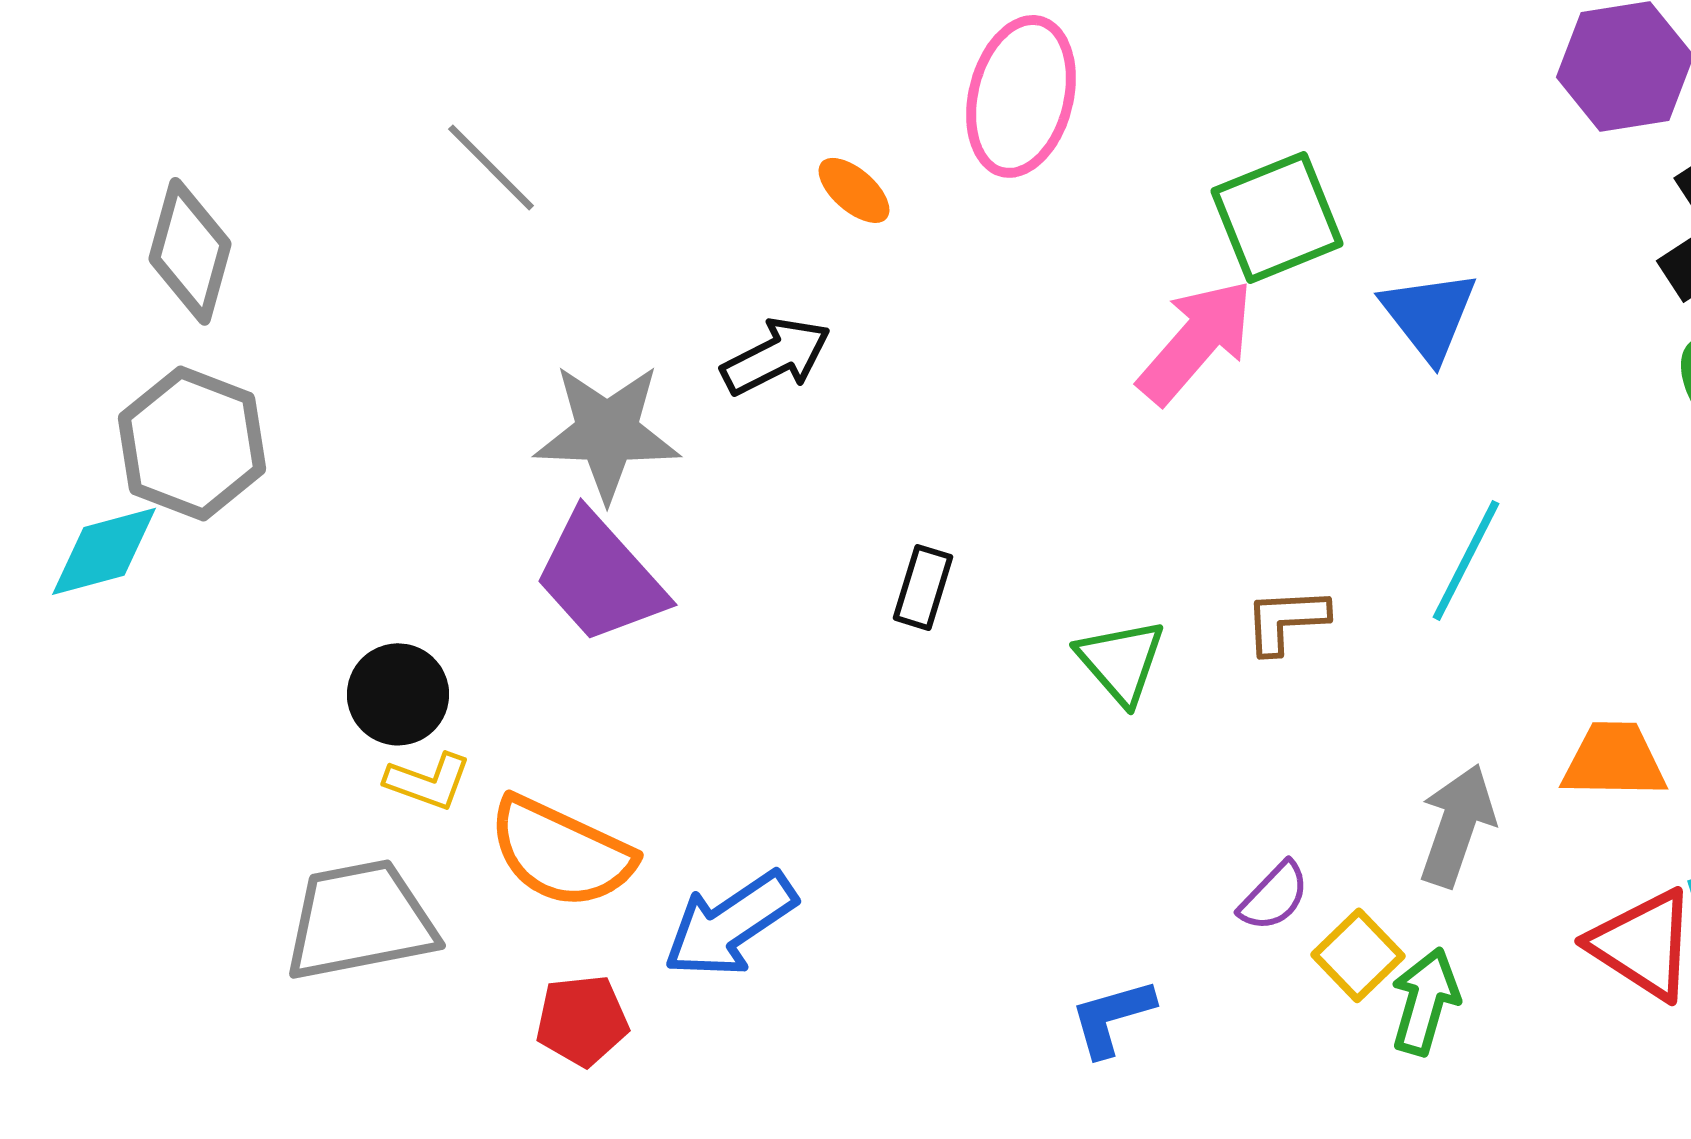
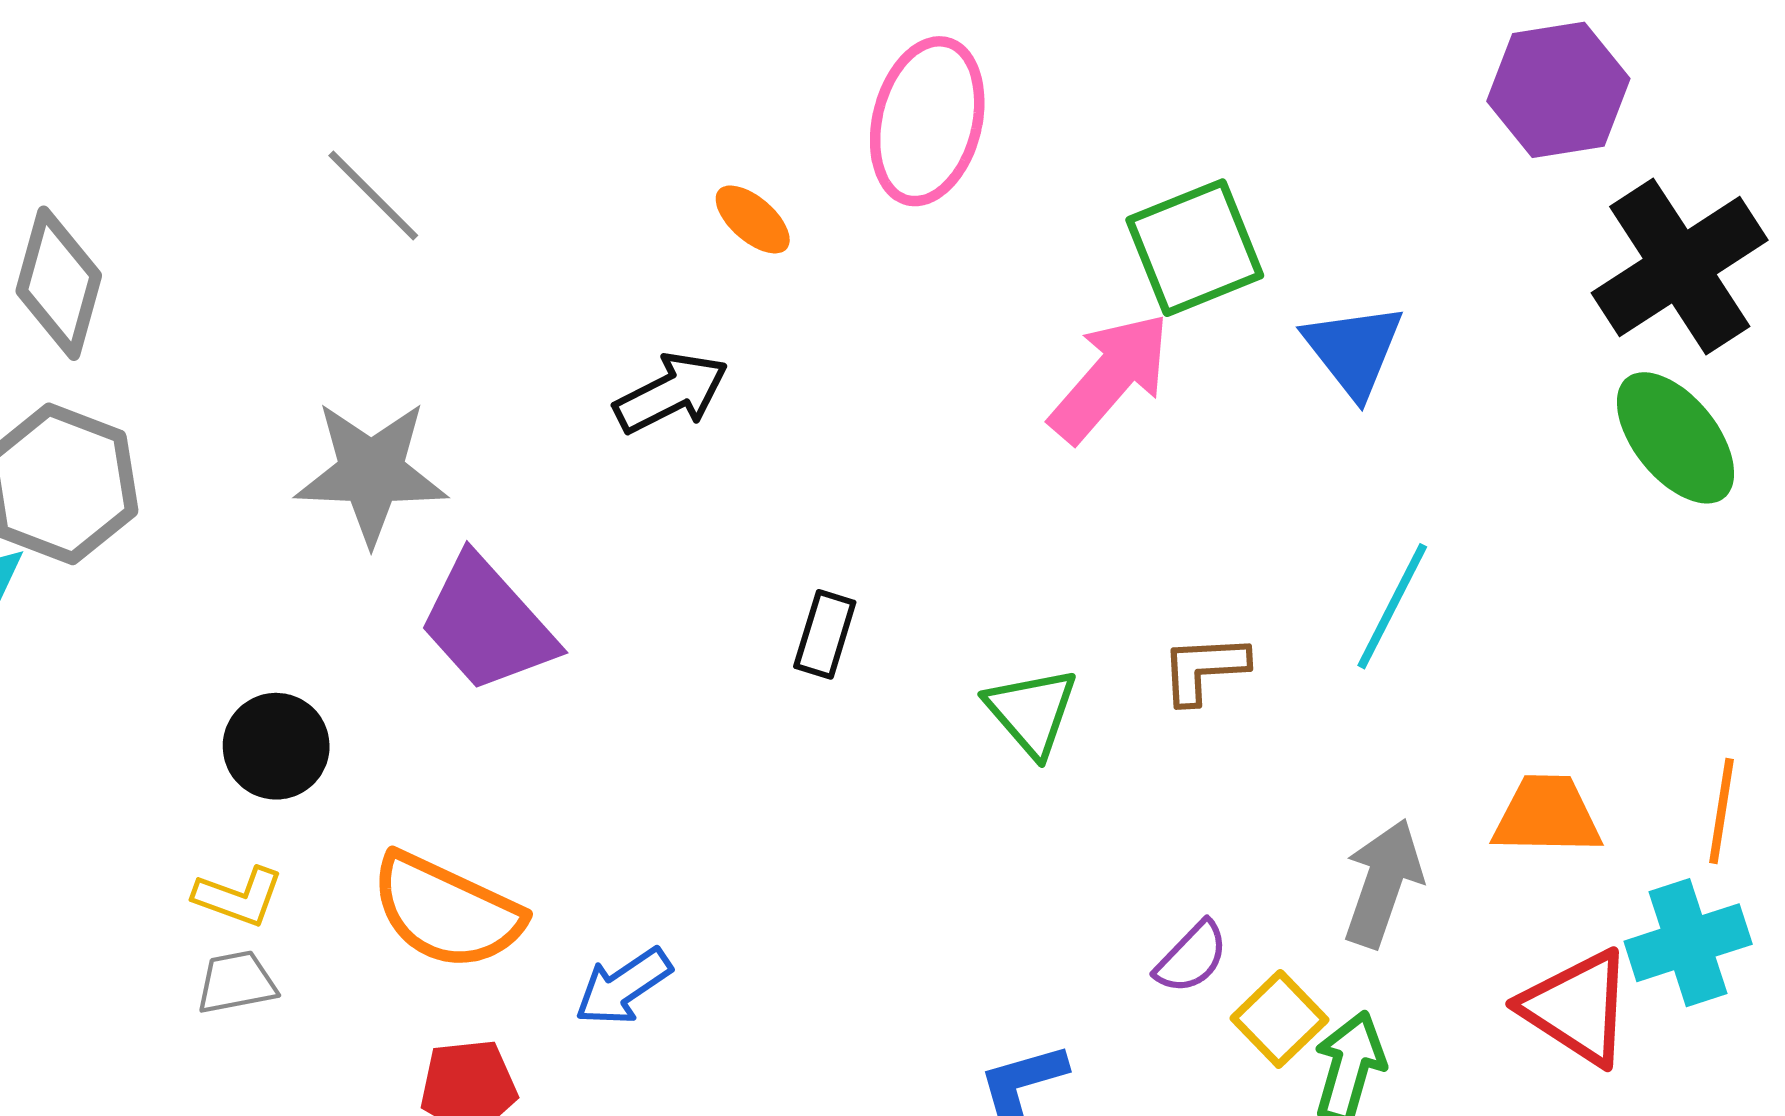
gray star: (607, 432) -> (371, 472), moved
yellow L-shape: (428, 781) -> (238, 897), moved
gray trapezoid: (360, 920) -> (236, 982), size x0.5
blue arrow: (730, 924) -> (623, 987), size x0.7

